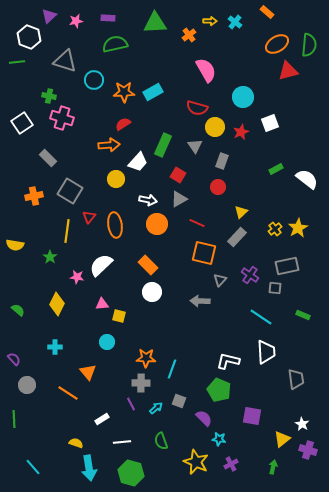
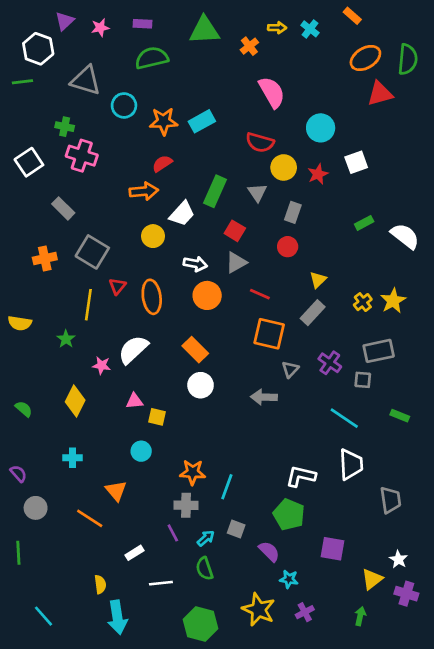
green semicircle: (161, 441) -> (204, 569), moved
yellow semicircle: (76, 443) -> (100, 584), turned 64
green hexagon: (131, 473) -> (201, 624), moved

